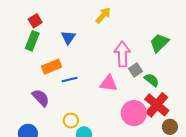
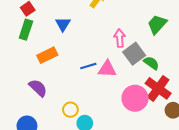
pink arrow: (122, 54) -> (120, 38), size x0.7
gray square: (136, 70) -> (134, 54), size x1.5
blue line: (70, 80) -> (88, 66), moved

